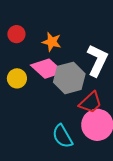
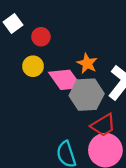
orange star: (52, 42) -> (87, 63), moved
yellow circle: (17, 78) -> (33, 66), moved

